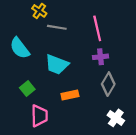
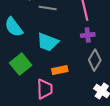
green square: (27, 88) -> (21, 64), size x1.5
pink trapezoid: (39, 116) -> (45, 89), moved

